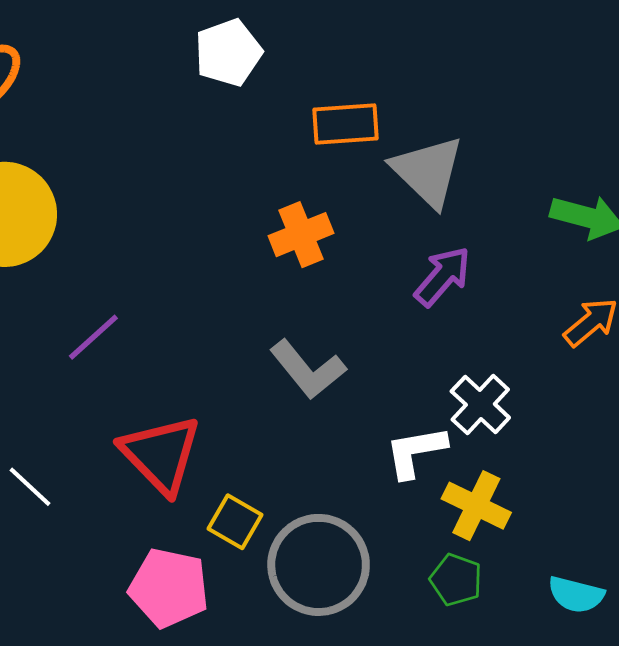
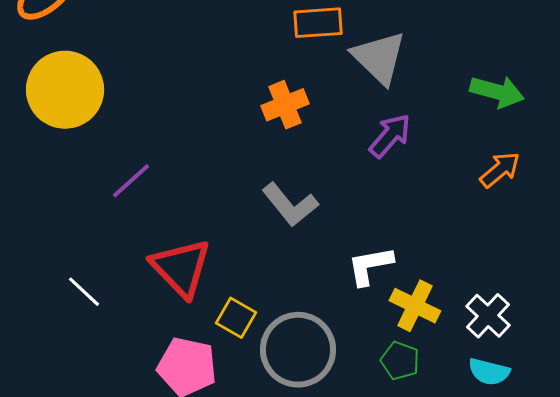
white cross: (480, 404) -> (488, 316), moved

